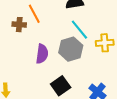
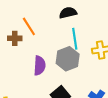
cyan line: (79, 30) -> (75, 39), turned 35

